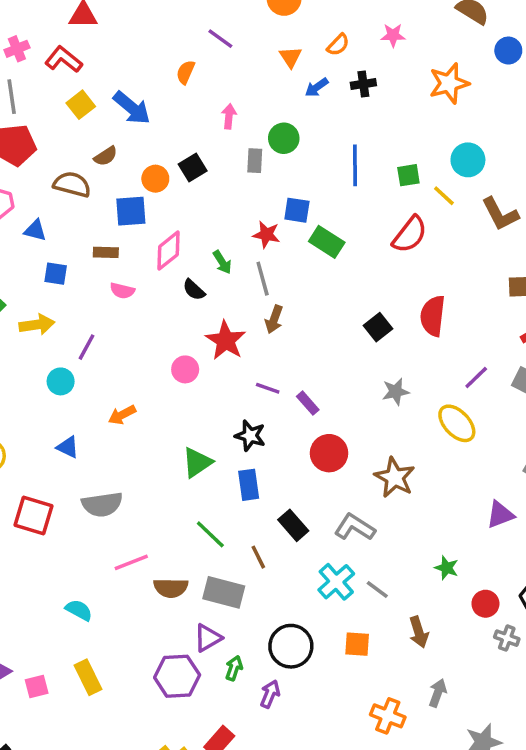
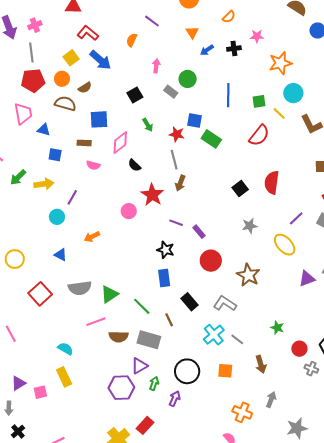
pink star: (393, 35) -> (257, 36), moved
orange semicircle: (338, 45) -> (229, 17), moved
red L-shape: (64, 59) -> (88, 33), moved
orange star: (449, 83) -> (280, 63), moved
gray rectangle: (255, 161) -> (171, 92), turned -56
orange circle: (155, 179) -> (62, 79), moved
green arrow: (222, 262) -> (148, 125), moved
green triangle: (197, 462) -> (109, 294), moved
purple triangle: (500, 515) -> (307, 279), moved
red square: (33, 516) -> (40, 294), turned 30
yellow rectangle: (88, 677) -> (64, 377), moved

